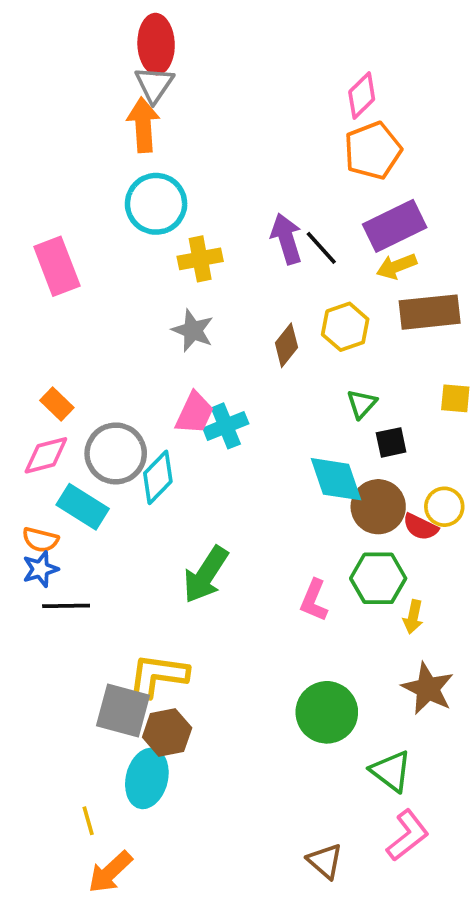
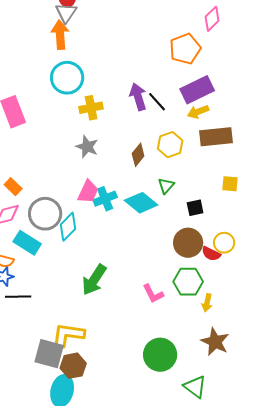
pink diamond: (362, 95) -> (212, 19), moved
green triangle: (362, 404) -> (166, 186), moved
cyan diamond: (336, 479) -> (141, 203), moved, turned -32
pink L-shape: (314, 600) -> (153, 294), turned -50

